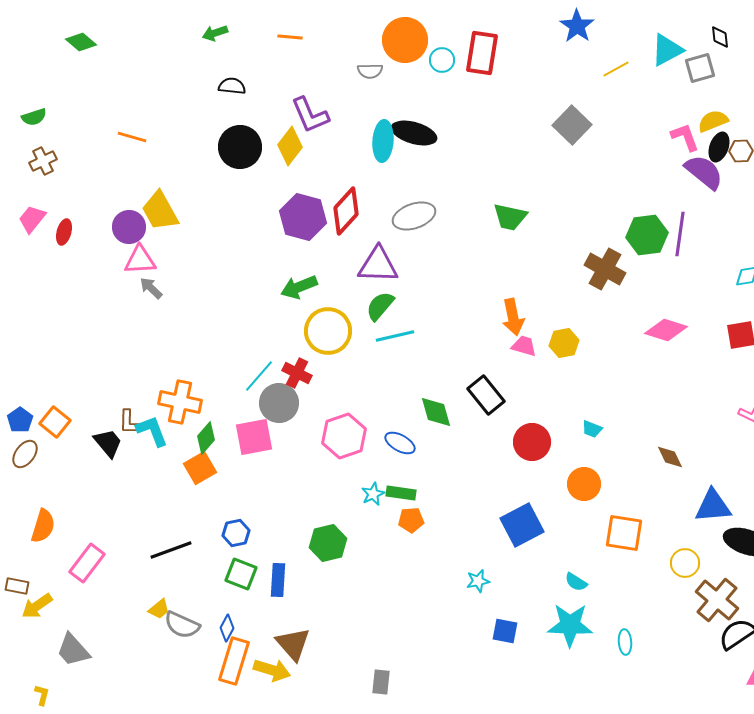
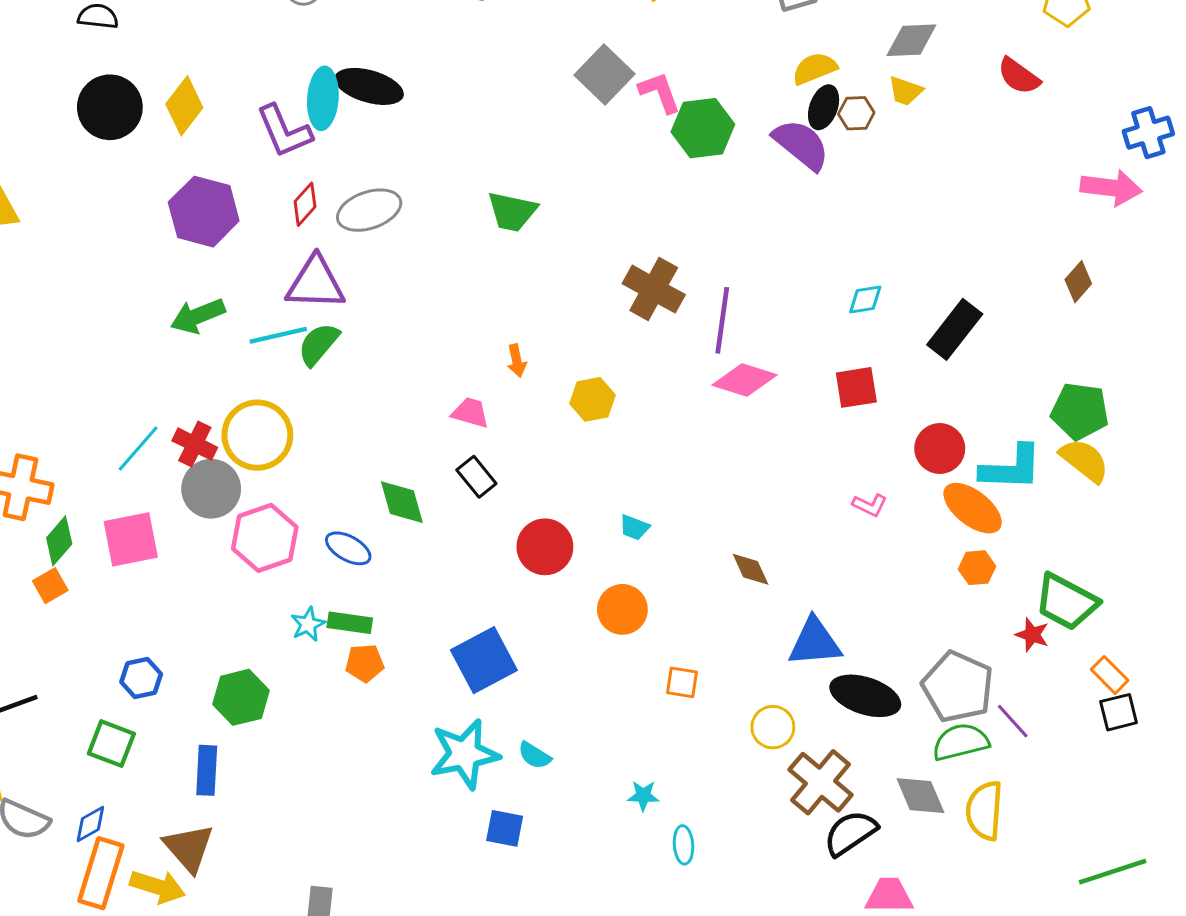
purple L-shape: (310, 115) -> (284, 131), moved
pink L-shape: (685, 137) -> (660, 92), moved
red diamond: (346, 211) -> (305, 204), moved, size x0.6
purple line: (680, 234) -> (722, 320), moved
green hexagon: (647, 235) -> (703, 128), moved
orange arrow: (513, 317) -> (517, 361), size x0.6
yellow circle: (328, 331) -> (257, 435), moved
cyan line: (395, 336) -> (278, 335), moved
pink trapezoid: (524, 346) -> (470, 413), moved
black rectangle: (486, 395) -> (476, 477), size x0.7
gray circle: (279, 403) -> (211, 489), moved
orange square: (200, 468) -> (50, 586), size x0.7
blue square: (522, 525) -> (484, 660), moved
blue hexagon: (236, 533) -> (141, 678), moved
orange square: (624, 533) -> (682, 682), size x0.6
blue rectangle: (278, 580) -> (207, 770), moved
cyan star: (478, 581) -> (464, 754), size x2.0
cyan semicircle: (576, 582) -> (534, 755), moved
cyan star: (570, 625) -> (643, 796), moved, size x0.5
blue diamond: (227, 628) -> (90, 824), turned 32

